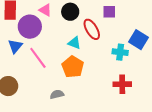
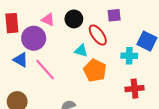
blue triangle: (15, 46) -> (21, 60), turned -35
orange pentagon: (73, 67) -> (95, 70), moved

